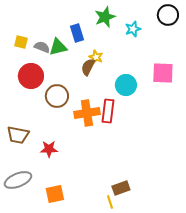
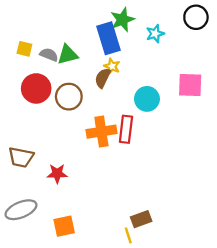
blue rectangle: (77, 33) -> (108, 38), moved, size x1.5
brown circle: (57, 96) -> (69, 97), moved

